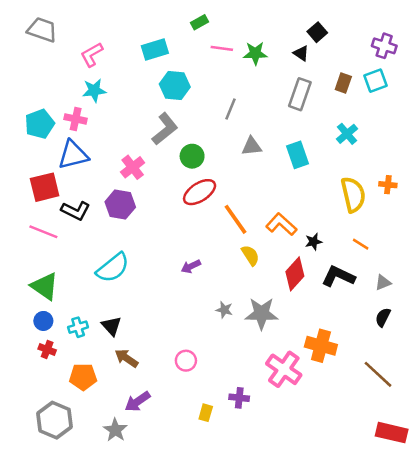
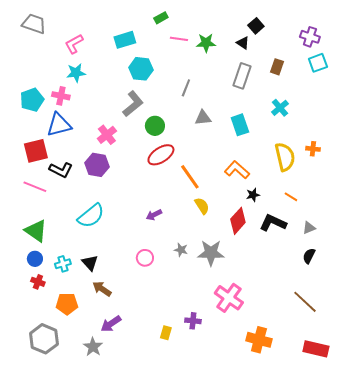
cyan square: (376, 81) -> (318, 63), moved
orange L-shape: (281, 224) -> (237, 170), moved
orange cross: (321, 346) -> (259, 340), moved
pink circle: (186, 361) -> (145, 258), moved

